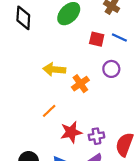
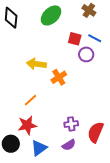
purple circle: (111, 69) -> (86, 54), moved
red star: (71, 132) -> (27, 125), moved

